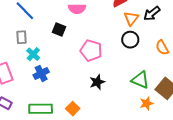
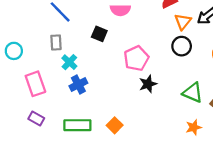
pink pentagon: (91, 51) -> (136, 58), turned 30
black star: (97, 82) -> (148, 84), moved
orange star: (147, 103) -> (194, 127), moved

